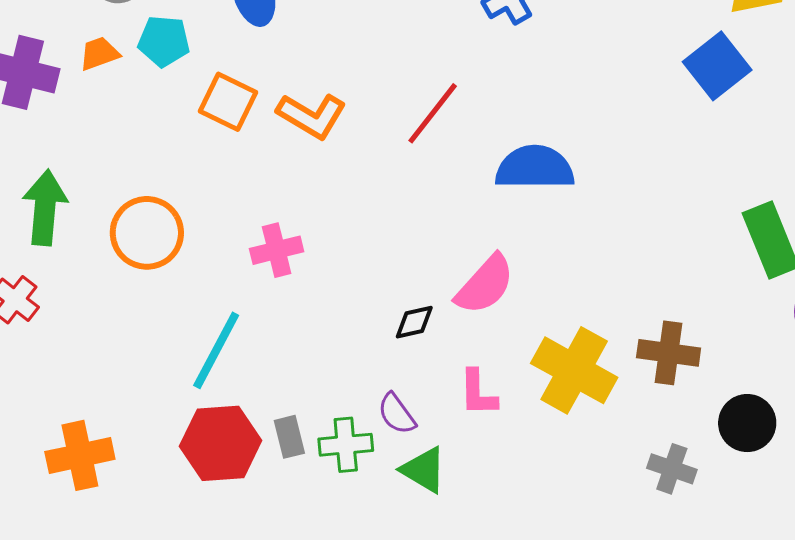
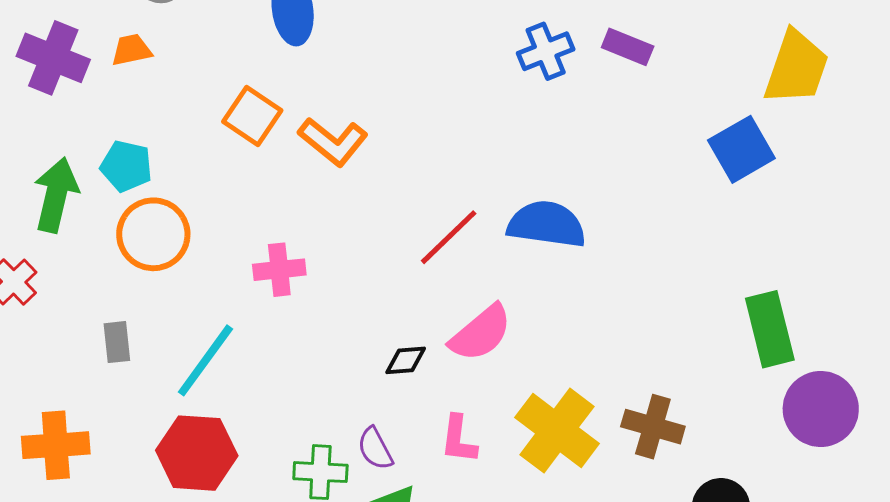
cyan pentagon: (164, 41) -> (126, 166), moved
red line: (433, 113) -> (449, 237), moved
gray rectangle: (289, 437) -> (117, 342), moved

